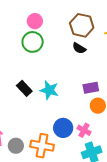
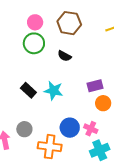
brown hexagon: (82, 25) -> (69, 23), moved
black semicircle: (79, 48) -> (64, 56), moved
gray circle: (16, 146) -> (24, 129), moved

